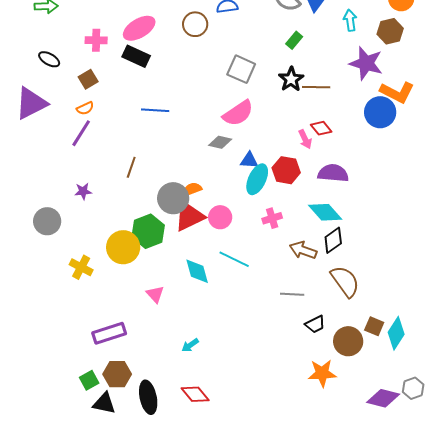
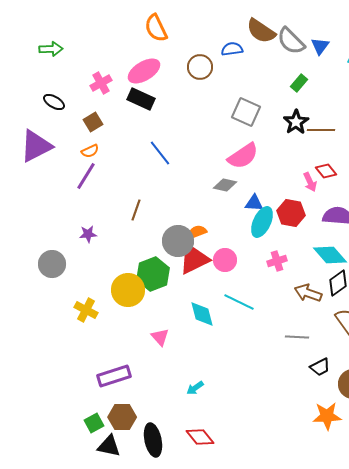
pink cross: (96, 40) -> (101, 83), turned -30
blue line: (155, 110) -> (160, 153), turned 48

